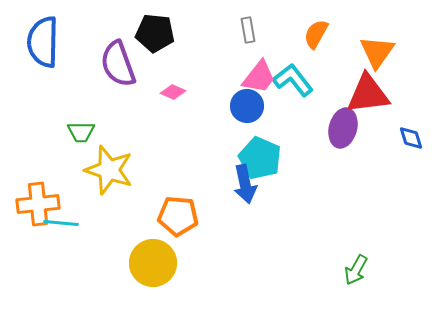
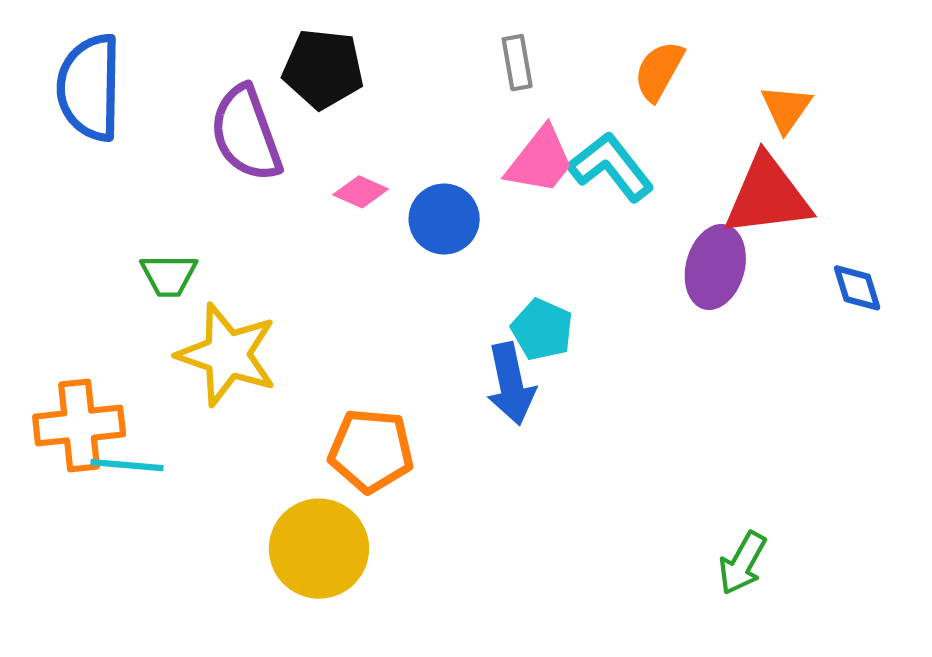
orange triangle: (377, 52) -> (786, 108), size x0.7
blue circle: (247, 106) -> (444, 219), moved
cyan pentagon: (260, 158) -> (542, 330), size x0.7

